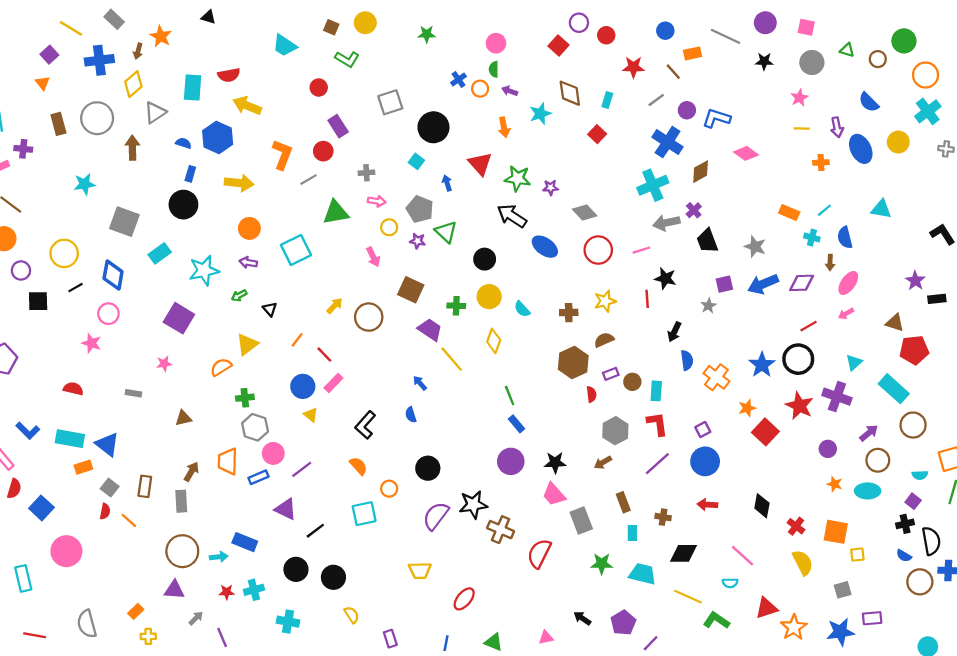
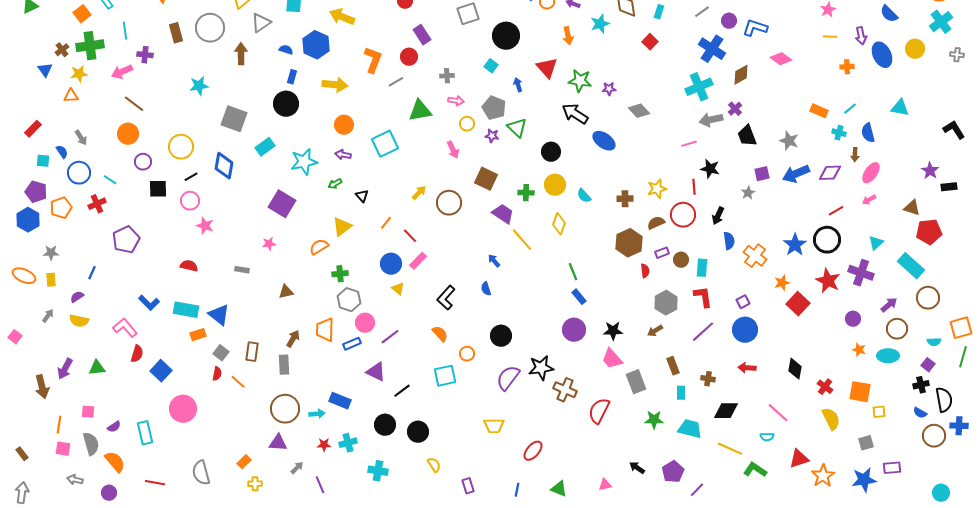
red circle: (598, 250) -> (683, 215), moved
pink circle: (108, 314) -> (190, 201), moved

